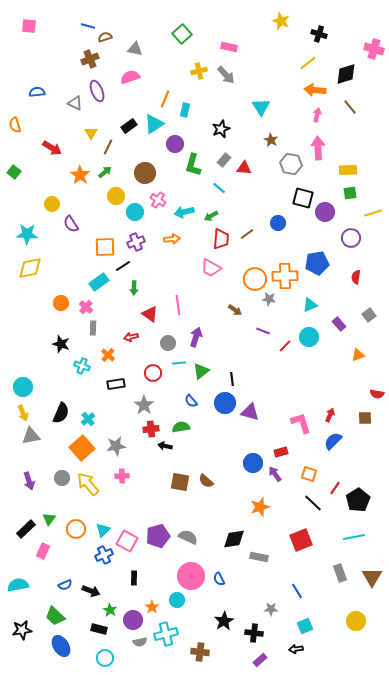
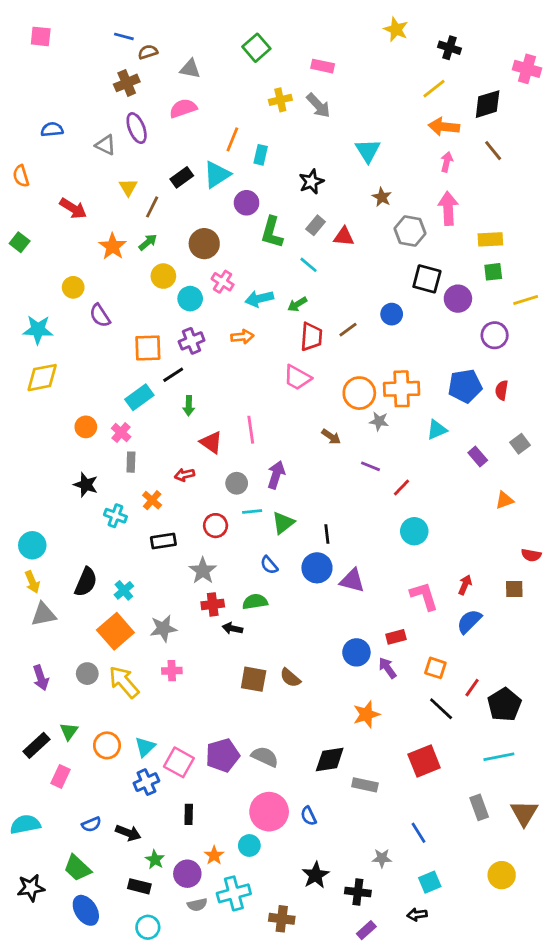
blue pentagon: (317, 263) -> (465, 386), moved
cyan circle: (309, 337) -> (414, 531), moved

